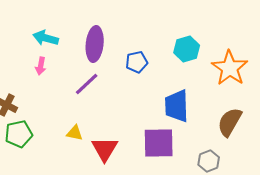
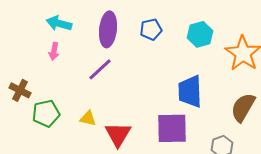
blue pentagon: (137, 62) -> (151, 29), moved
green pentagon: (19, 134) -> (46, 113), moved

